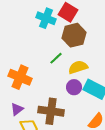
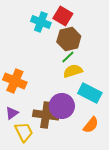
green line: (56, 58) -> (68, 57), moved
purple circle: (74, 87) -> (62, 106), moved, size x1.6

